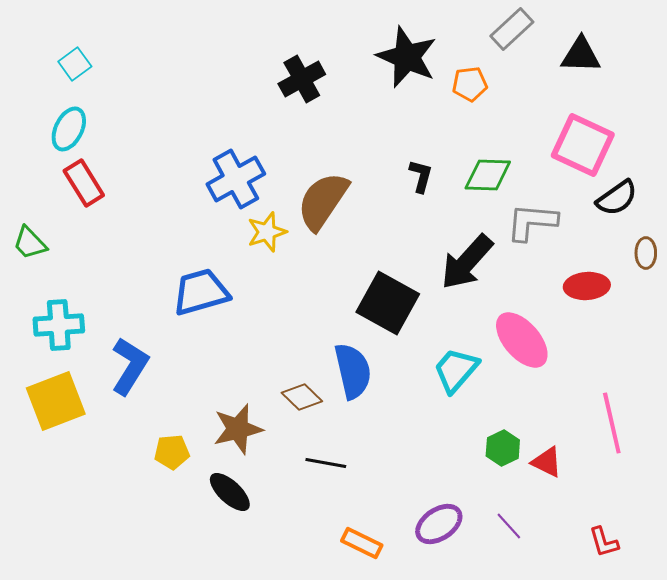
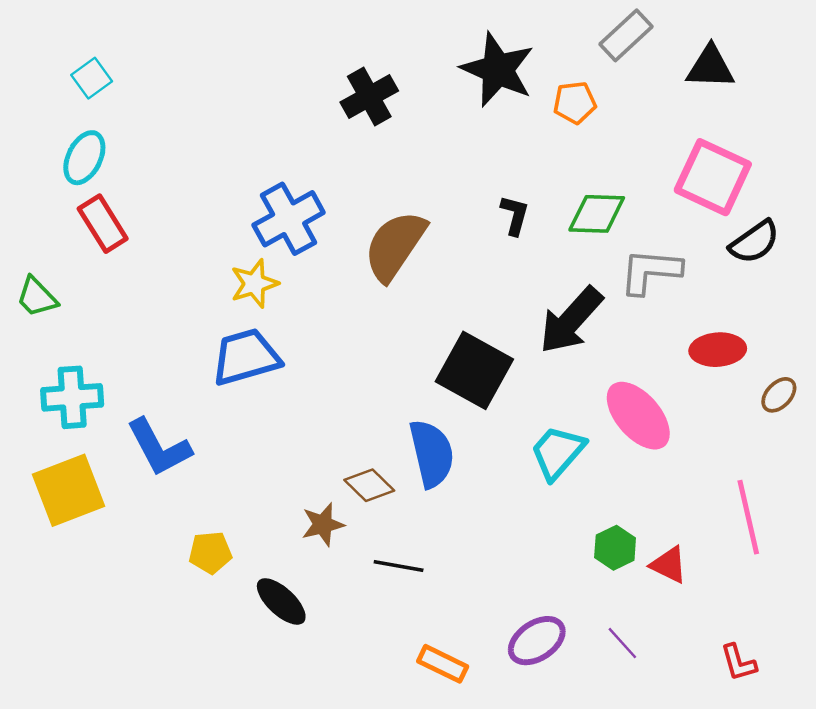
yellow star: (267, 232) -> (254, 284), moved
brown ellipse: (646, 253) -> (779, 395), moved, turned 44
blue L-shape: (130, 366) -> (159, 447), turned 120
brown star: (238, 429) -> (323, 524), moved, size x0.7

